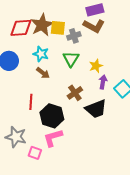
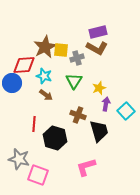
red diamond: (21, 28) -> (24, 65), moved
brown cross: (75, 93) -> (78, 115), turned -35
black trapezoid: (96, 109) -> (99, 131), turned -85
pink L-shape: (53, 138) -> (86, 167), moved
pink square: (35, 153) -> (38, 175), size x1.5

